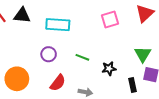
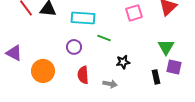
green line: (82, 57) -> (104, 38), moved
black star: (109, 69) -> (123, 62), moved
red semicircle: (58, 83) -> (83, 75), turned 138

